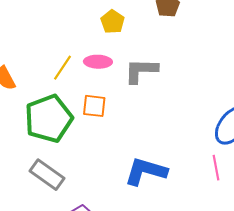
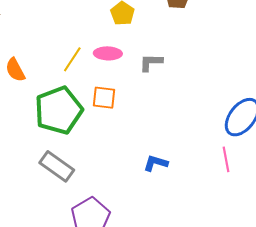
gray L-shape: (141, 71) -> (151, 62), size x0.7
blue L-shape: (146, 171) -> (156, 163), size x0.6

